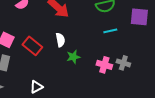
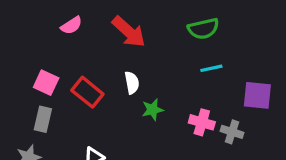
purple square: (139, 17) -> (257, 95), moved
gray cross: (123, 63) -> (232, 132), moved

